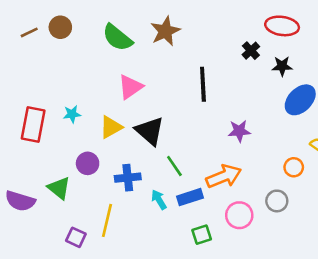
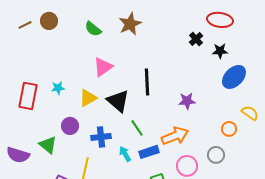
green semicircle: (117, 38) -> (93, 29), size x0.7
black line: (203, 84) -> (147, 82), moved

